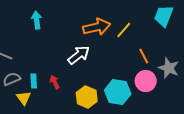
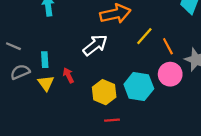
yellow line: (124, 30) -> (144, 36), moved
cyan rectangle: (34, 81) -> (45, 60), moved
yellow triangle: (24, 98) -> (46, 83), moved

